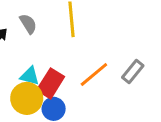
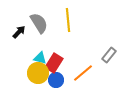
gray semicircle: (28, 24) -> (39, 23), size x1.5
orange line: (94, 75) -> (83, 73), moved

